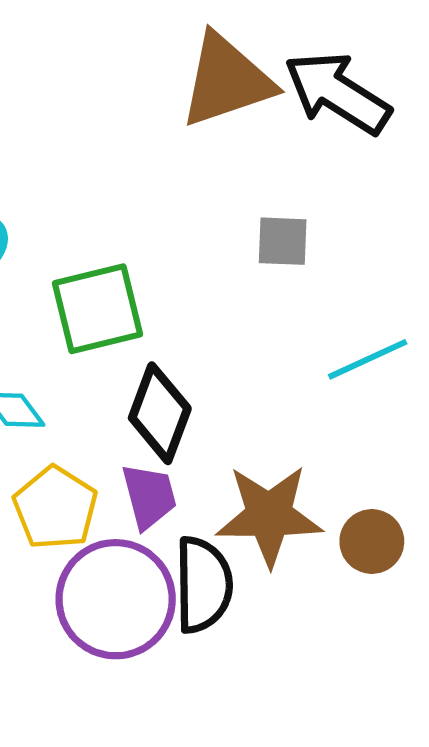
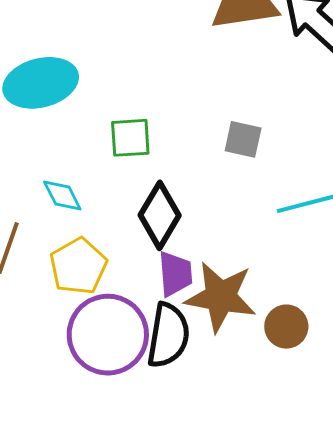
gray square: (283, 241) -> (243, 139), moved
green square: (98, 309) -> (130, 138), size x0.7
purple trapezoid: (149, 496) -> (175, 274), moved

